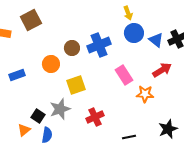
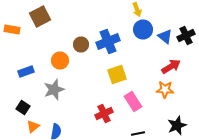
pink rectangle: (124, 75) -> (133, 102), moved
yellow square: (76, 85) -> (117, 74), moved
orange star: (145, 94) -> (165, 90), moved
gray star: (60, 109) -> (54, 90), moved
black square: (38, 116) -> (23, 108), moved

